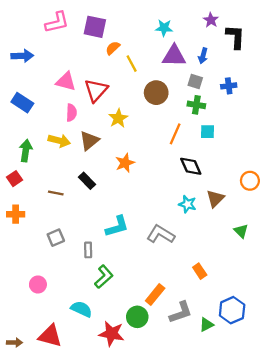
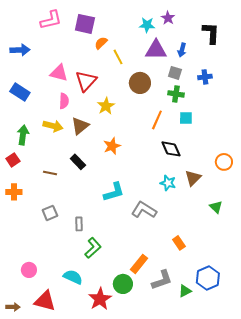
purple star: (211, 20) -> (168, 18), moved
cyan L-shape: (117, 226) -> (114, 192), moved
pink circle: (38, 285) -> (29, 270), moved
red star: (112, 334) -> (100, 299), turned 30

